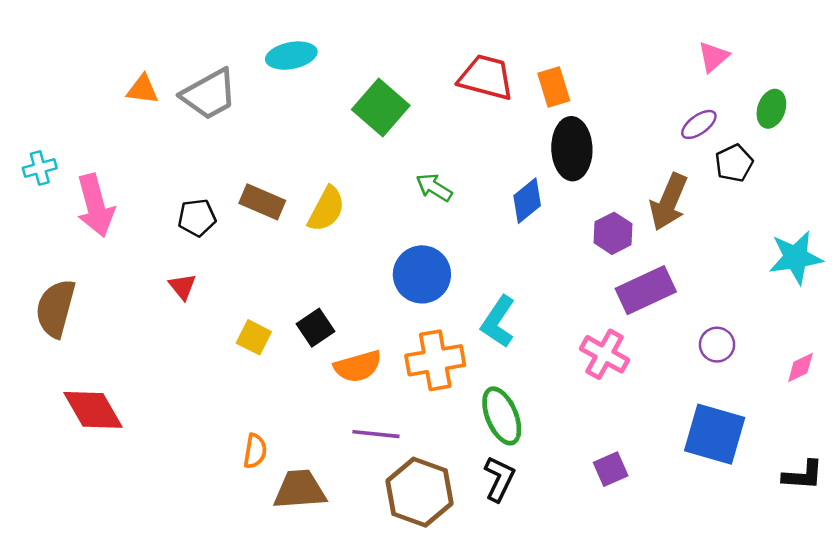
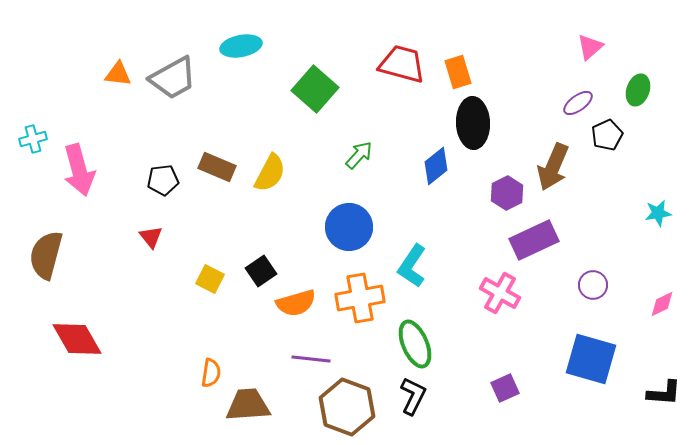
green arrow: (434, 187) -> (359, 155), turned 100
cyan star: (796, 258) -> (658, 213), size x0.6

